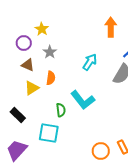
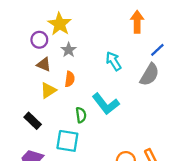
yellow star: (42, 29) -> (60, 24), size x1.5
cyan arrow: (90, 62) -> (114, 61), turned -66

